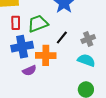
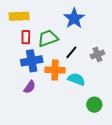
cyan semicircle: (86, 60) -> (76, 79), moved
purple semicircle: (29, 70) -> (30, 87), moved, turned -32

